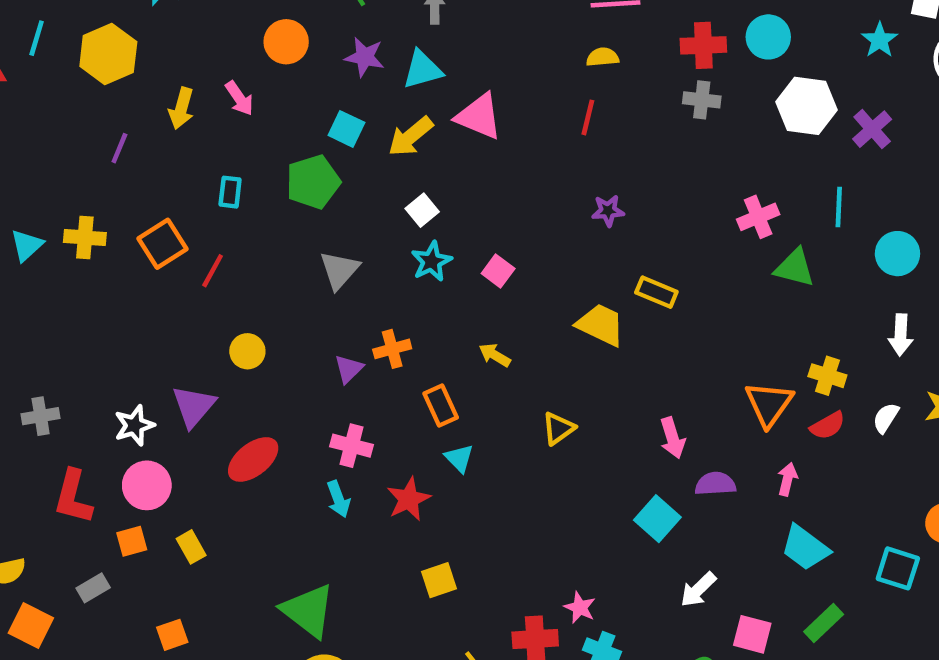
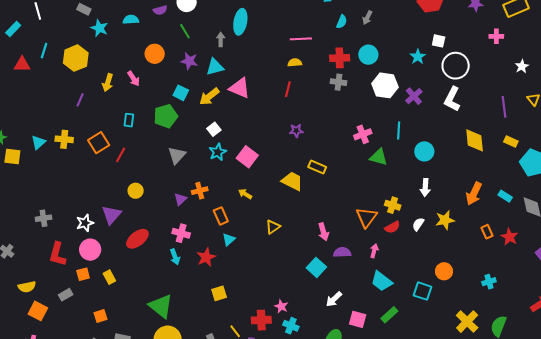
pink square: (498, 271) -> (247, 157), size x1.5
cyan triangle: (459, 458) -> (229, 239), turned 32

